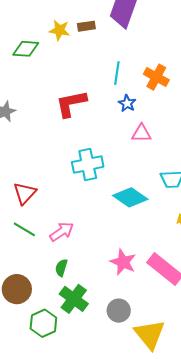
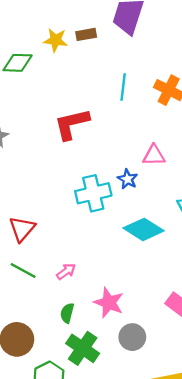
blue star: (127, 103) -> (128, 179), moved
pink arrow: (62, 232) -> (66, 271), size x0.7
pink star: (123, 262) -> (109, 303), moved
gray circle: (119, 311) -> (132, 337), moved

